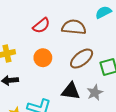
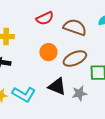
orange circle: (43, 58) -> (48, 52), moved

